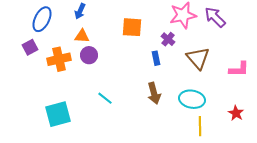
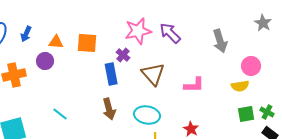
blue arrow: (80, 11) -> (26, 34), moved
orange triangle: (82, 36) -> (56, 42), moved
purple circle: (89, 55) -> (45, 61), moved
blue rectangle: (156, 58) -> (111, 74), size x1.5

